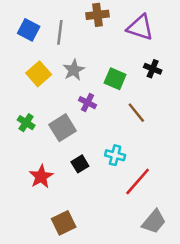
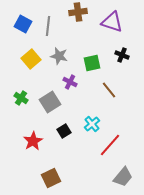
gray star: (74, 70) -> (59, 56), turned -30
green square: (115, 79) -> (92, 63), turned -36
cyan cross: (115, 155) -> (92, 124), turned 35

